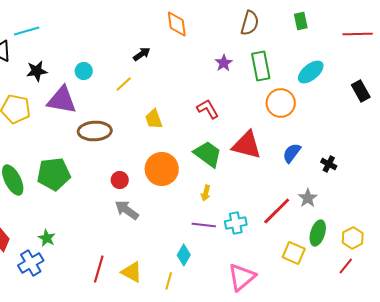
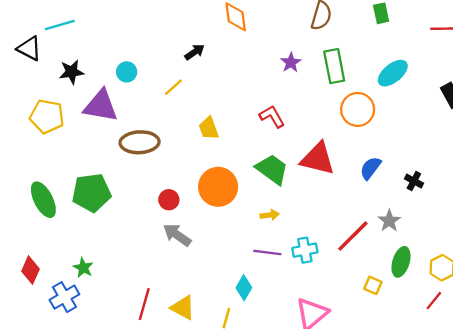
yellow arrow: (206, 193) -> (270, 215), turned -112
yellow square: (294, 253) -> (373, 285), size x0.7

